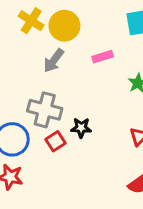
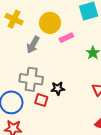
yellow circle: (64, 26) -> (50, 23), moved
red square: (56, 141) -> (41, 100), turned -32

